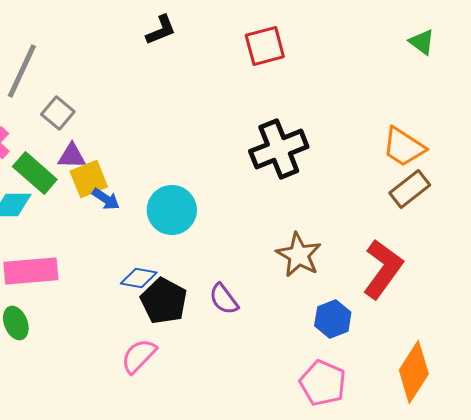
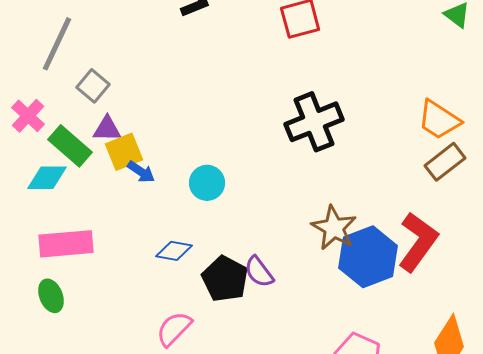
cyan circle: (172, 210) -> (207, 183), size x0.7
black pentagon: (164, 301) -> (225, 279), moved
blue hexagon: (333, 319) -> (368, 257), moved, size x1.6

